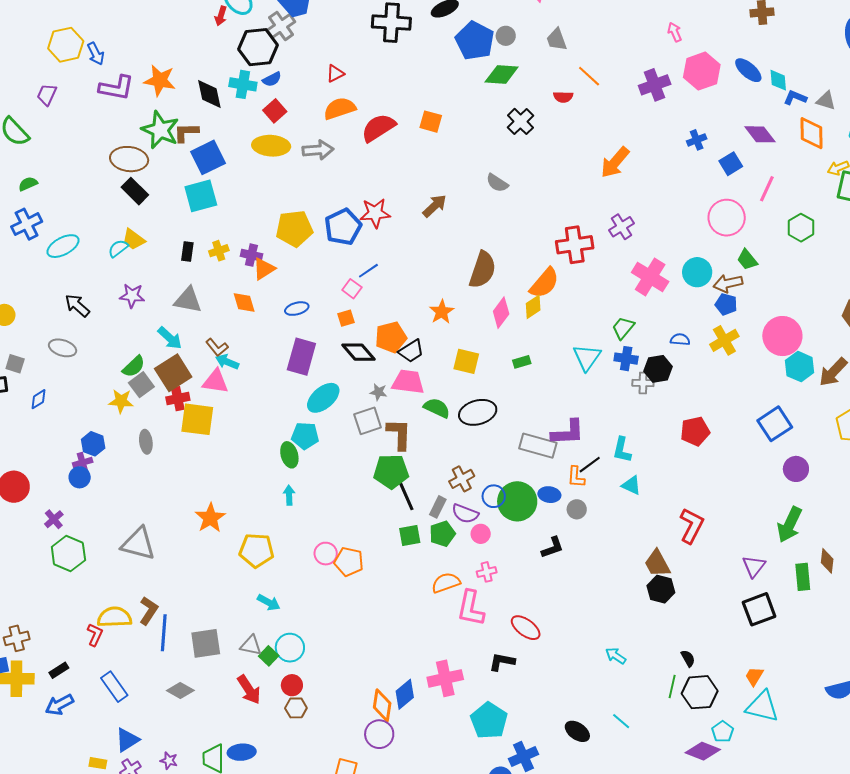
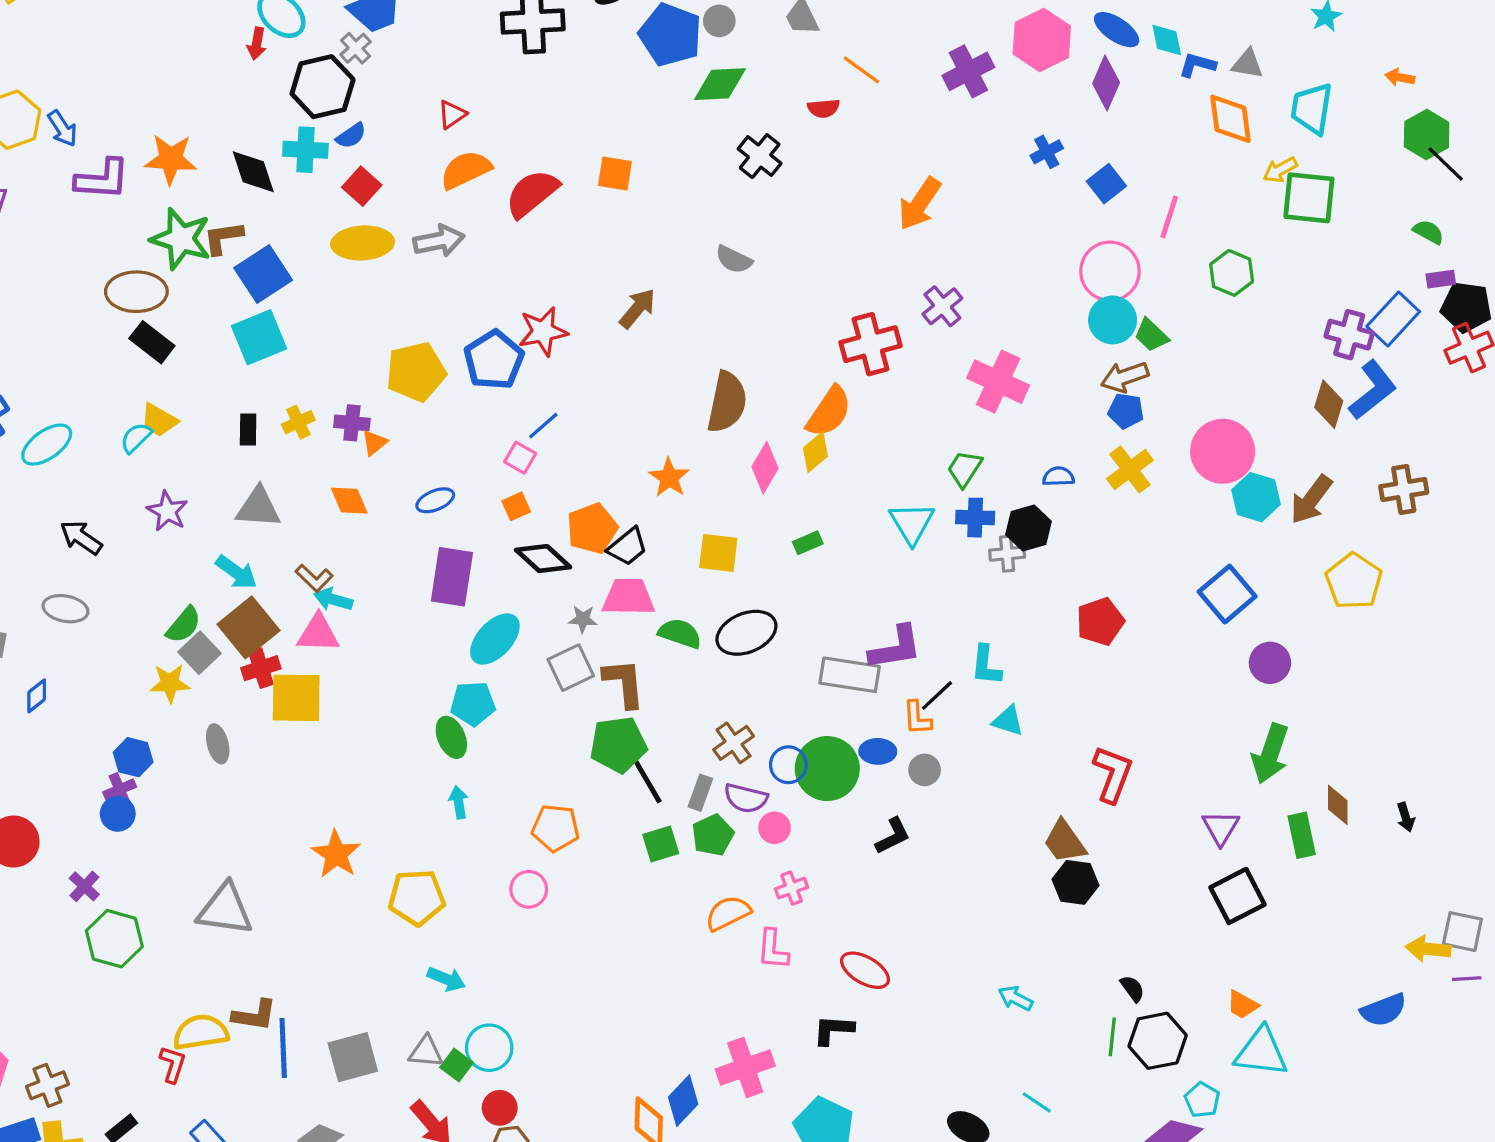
gray cross: (281, 26) -> (356, 48), size x0.7
purple diamond: (760, 134) -> (1106, 83), moved, turned 68
orange triangle: (264, 269) -> (374, 443), size x0.7
cyan circle: (697, 272) -> (1113, 320), moved
purple star: (132, 296) -> (167, 511), turned 30
orange pentagon: (349, 562) -> (556, 828), moved
pink L-shape: (471, 608) -> (773, 949), size x0.7
brown L-shape: (149, 611) -> (254, 1015), turned 72
orange trapezoid: (754, 676) -> (1242, 1005), turned -85

